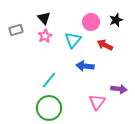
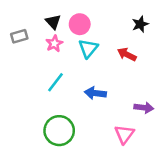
pink circle: (91, 22) -> (80, 24), moved
blue arrow: (85, 66) -> (95, 93), moved
cyan line: (49, 80) -> (56, 82), moved
pink triangle: (97, 102) -> (124, 134), moved

